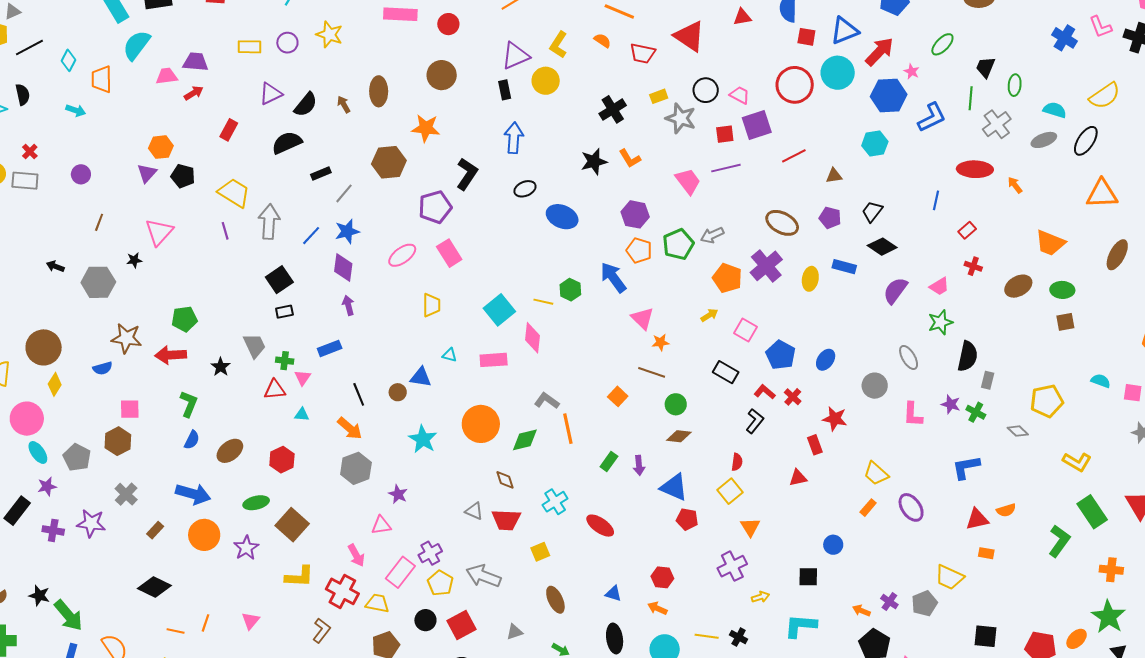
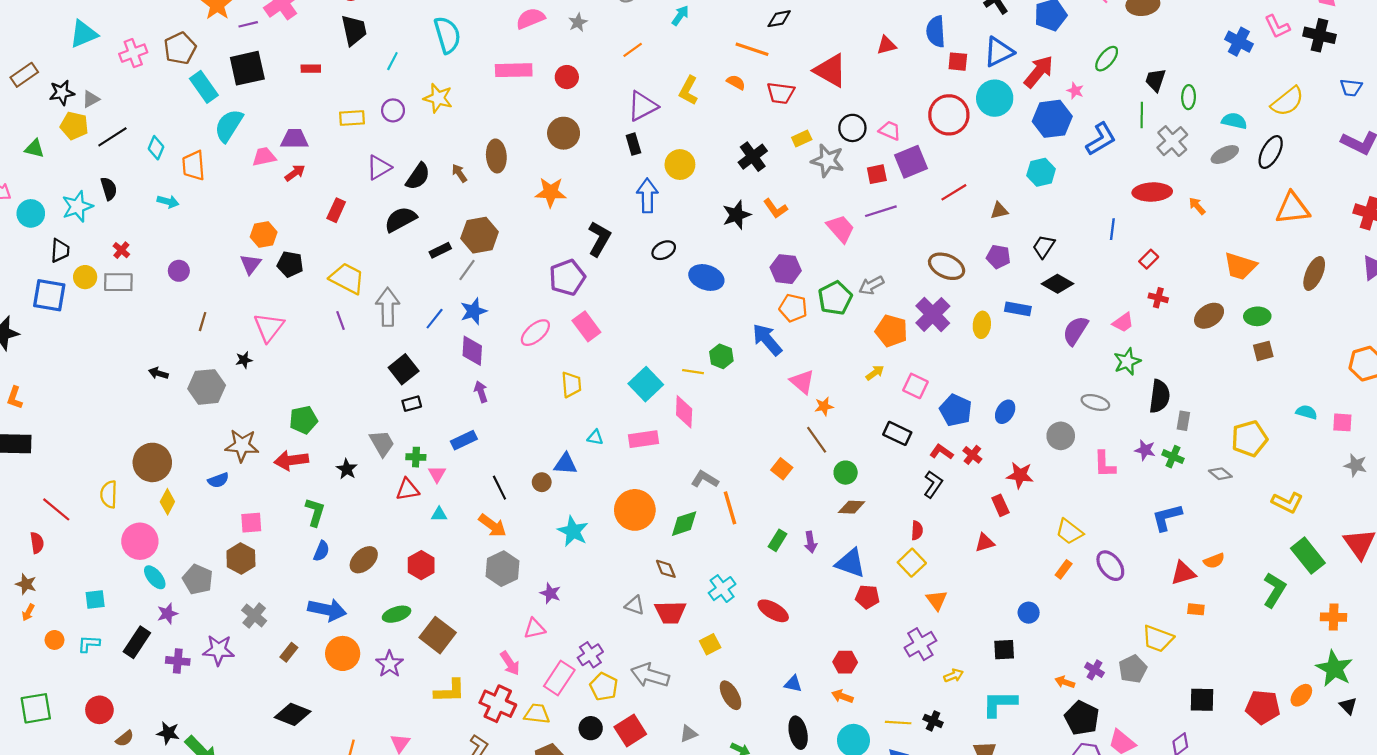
yellow circle: (546, 81) -> (680, 165), moved
brown hexagon: (389, 162) -> (480, 235), moved
gray ellipse: (909, 357) -> (1095, 402), turned -40
brown line: (652, 372) -> (817, 440), turned 40

